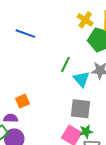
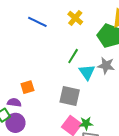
yellow cross: (85, 20) -> (75, 18), moved
gray square: (81, 109) -> (70, 96), moved

